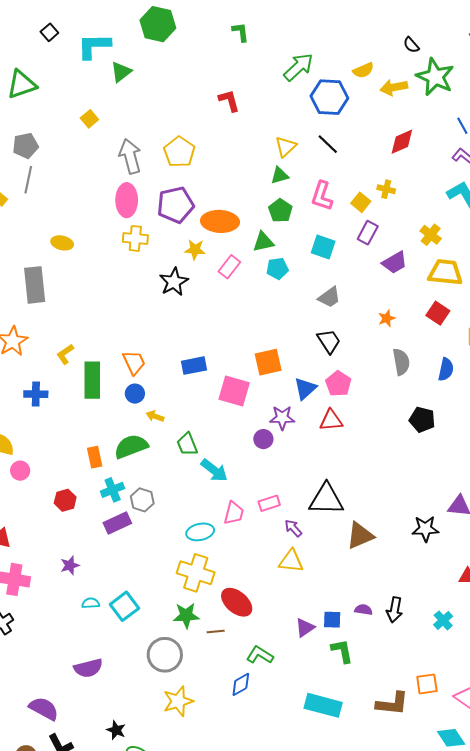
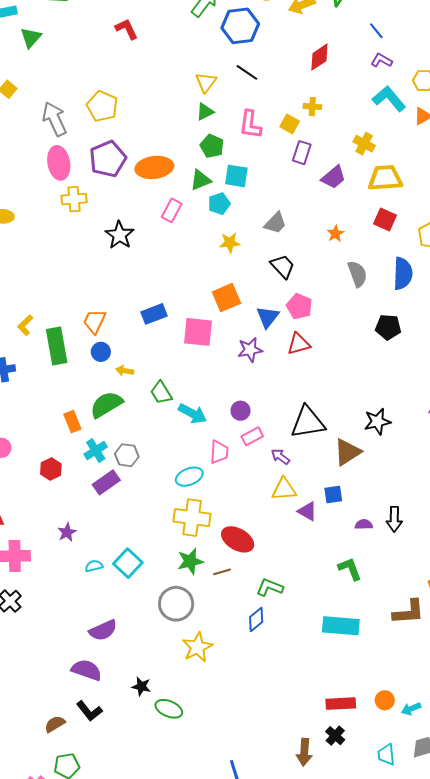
red L-shape: (229, 101) -> (127, 29), moved
cyan square: (323, 247) -> (236, 176), moved
yellow star: (195, 250) -> (230, 243), moved
orange trapezoid: (134, 362) -> (94, 321), turned -120
blue semicircle: (446, 369) -> (403, 273), size x1.4
purple circle: (263, 439) -> (241, 411), moved
black star: (425, 529) -> (377, 422), moved
blue square: (332, 620) -> (333, 494), moved
purple triangle: (305, 628) -> (307, 511), moved, turned -45
purple semicircle: (44, 709) -> (87, 670), moved

